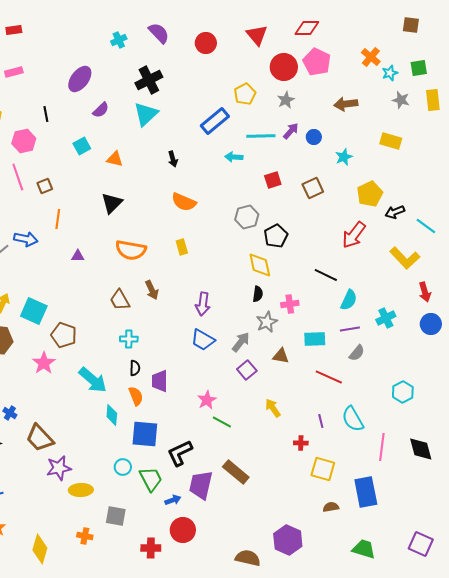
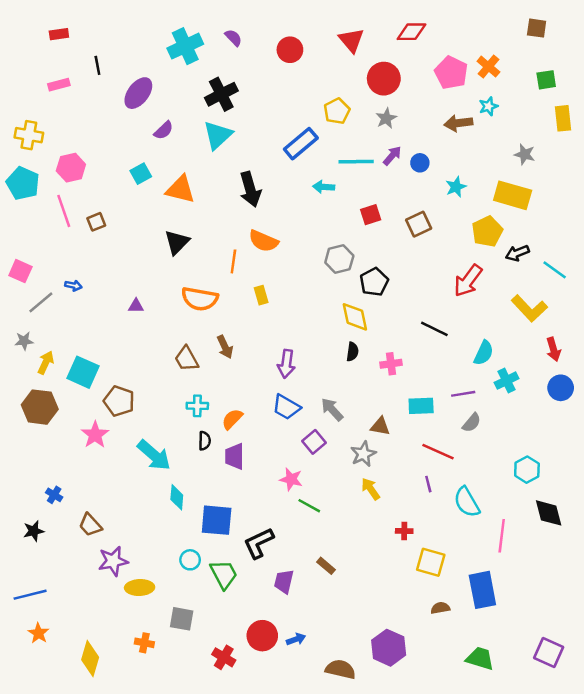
purple semicircle: (159, 33) -> (233, 38), size x0.7
cyan cross: (119, 40) -> (185, 46), size x1.8
pink pentagon: (317, 62) -> (451, 73), moved
cyan star: (390, 73) -> (488, 106), moved
gray star: (401, 100) -> (525, 154), moved
black line: (46, 114) -> (97, 65), moved
yellow rectangle: (391, 141) -> (513, 195), moved, size x1.4
orange triangle: (115, 159) -> (180, 189), size x1.5
black arrow: (173, 159) -> (250, 189), size x1.8
orange line: (58, 219) -> (233, 261), moved
blue arrow: (26, 239) -> (73, 286), size x0.6
cyan semicircle: (349, 300) -> (484, 353), moved
gray star: (267, 322) -> (363, 454), moved
gray arrow: (241, 342) -> (332, 409), turned -80
purple square: (247, 370) -> (314, 442), moved
orange semicircle: (136, 396) -> (232, 419), moved, turned -114
pink star: (207, 400) -> (291, 479), turned -30
purple line: (321, 421) -> (428, 484), moved
brown trapezoid: (40, 438) -> (90, 525), size x0.7
black diamond: (421, 449) -> (549, 513), moved
brown rectangle: (236, 472) -> (326, 566), size x0.6
purple trapezoid: (201, 485) -> (284, 581), size x0.7
blue arrow: (173, 500) -> (296, 639), moved
red cross: (151, 548) -> (224, 657), turned 30

